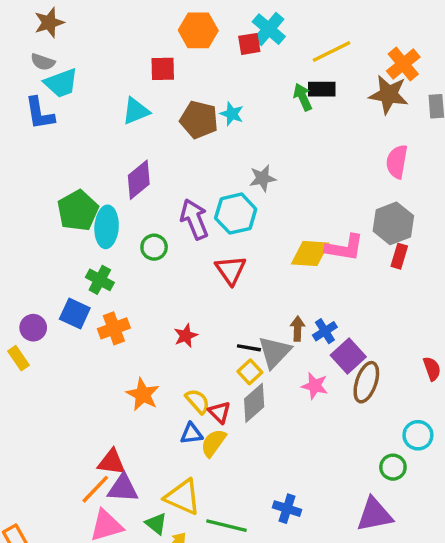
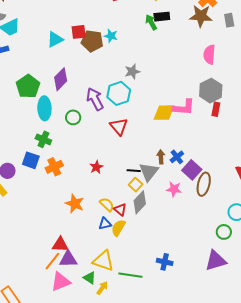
red square: (163, 69) -> (79, 32), moved
green pentagon: (78, 211) -> (28, 86), moved

